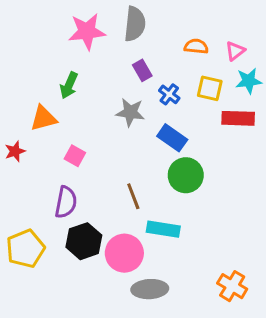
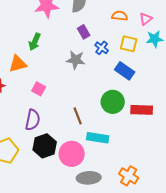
red rectangle: (238, 118) -> (142, 110), moved
blue rectangle: (172, 138) -> (125, 71), moved
orange cross: (232, 286) -> (129, 176), moved

